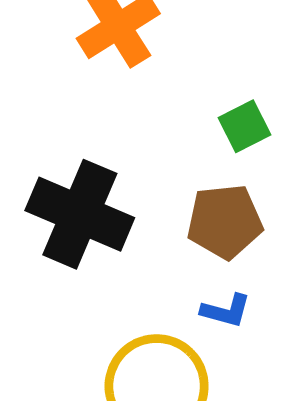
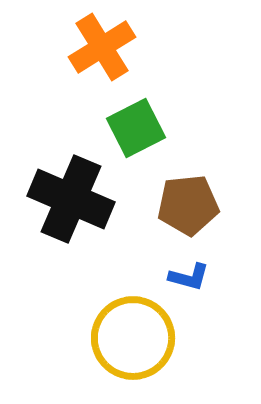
green square: (244, 126) -> (136, 128), moved, size x1.4

